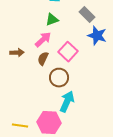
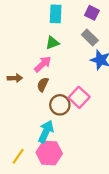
pink square: (68, 52) -> (79, 97), moved
cyan arrow: (67, 102) -> (46, 132), moved
yellow line: (20, 126) -> (18, 156), turned -63

